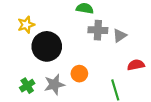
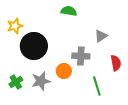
gray cross: (98, 30) -> (81, 56), moved
red semicircle: (136, 65) -> (116, 63), turned 91

